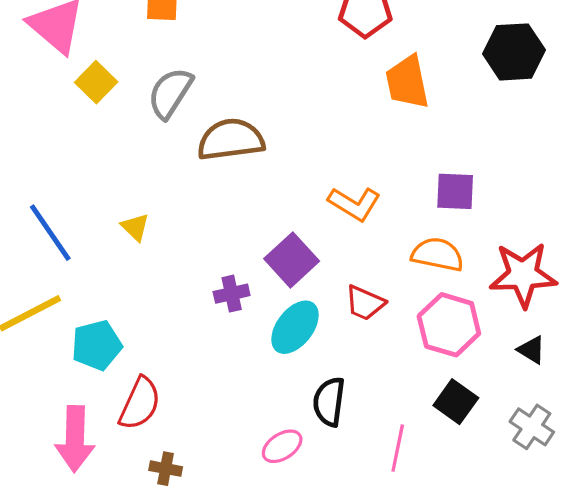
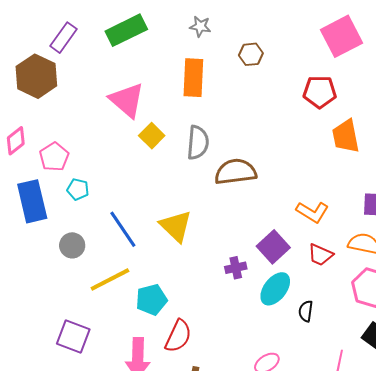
gray semicircle: (170, 93) -> (198, 143), turned 152
yellow triangle: (135, 227) -> (176, 226), size x1.8
red trapezoid: (365, 303) -> (320, 255), moved
black semicircle: (329, 402) -> (306, 311), moved, size x0.7

